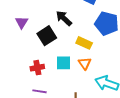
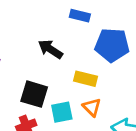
black square: (47, 36) -> (34, 94), moved, turned -30

